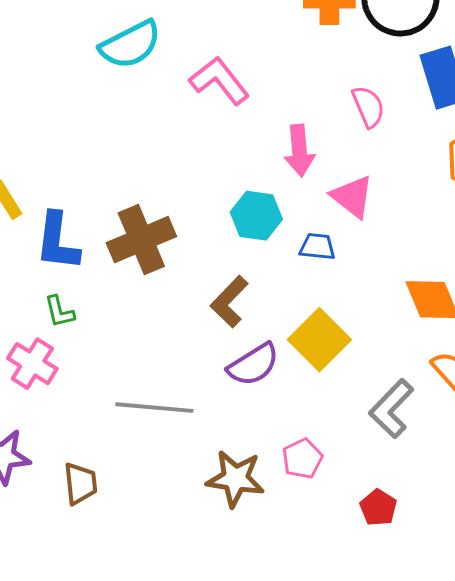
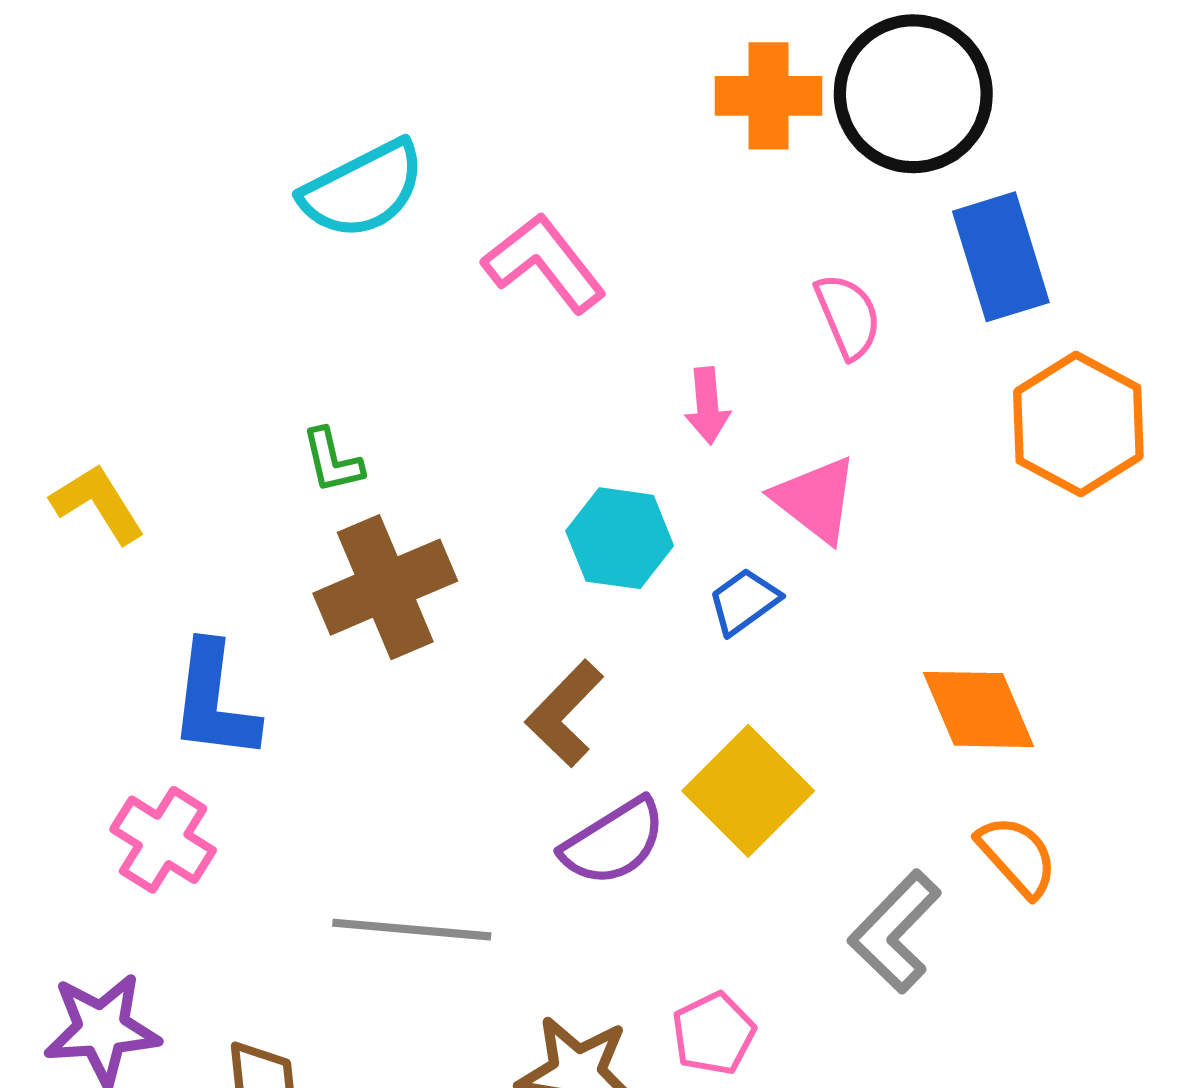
pink arrow: (299, 151) -> (707, 406), size x0.7
blue L-shape: (57, 242) -> (214, 701), moved
blue trapezoid: (317, 247) -> (744, 601), turned -42
green L-shape: (59, 312) -> (332, 461), moved

